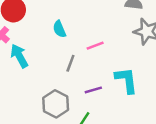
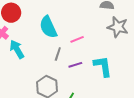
cyan semicircle: (59, 29) -> (48, 27), size x1.6
purple line: (93, 90) -> (75, 65), moved

